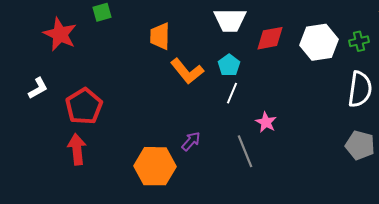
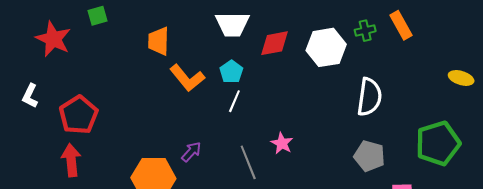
green cross: (359, 41) -> (365, 31), moved
white L-shape: (38, 88) -> (30, 96), turned 145
pink star: (266, 122) -> (282, 143), moved

